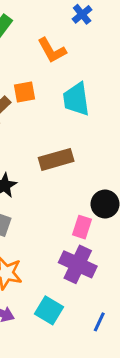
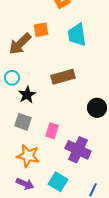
pink rectangle: (82, 227) -> (52, 131), moved

